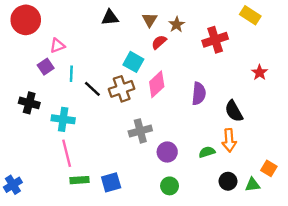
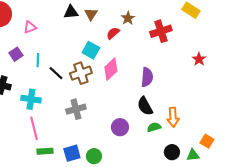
brown triangle: (150, 20) -> (91, 14), moved
pink triangle: (57, 46) -> (30, 27), moved
black semicircle: (234, 111) -> (145, 106), moved
gray cross: (140, 131) -> (76, 109), moved
green circle: (170, 186) -> (94, 156), moved

